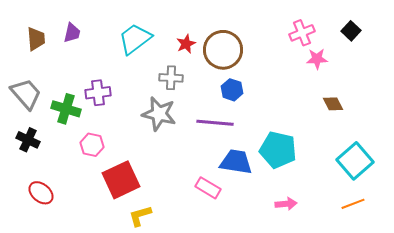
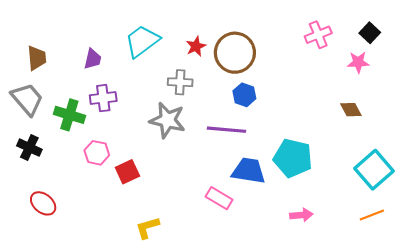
purple trapezoid: (72, 33) -> (93, 59), moved
brown trapezoid: (36, 39) -> (37, 58), moved
pink star: (317, 59) -> (358, 62), moved
red square: (121, 180) -> (127, 172), moved, size x0.6

